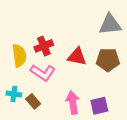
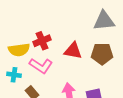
yellow semicircle: (19, 56) -> (19, 50), turned 90
cyan cross: (14, 94) -> (14, 75), moved

